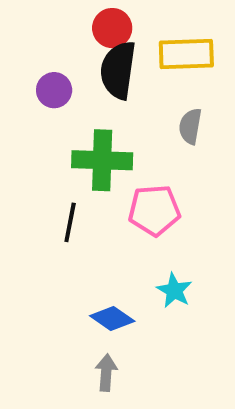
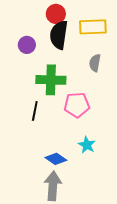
gray arrow: (106, 373) -> (53, 186), size x1.6

